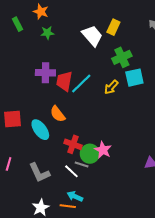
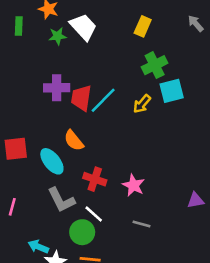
green rectangle: (17, 24) -> (19, 26), turned 32
white trapezoid: (92, 36) -> (83, 27), moved
green circle: (90, 154) -> (82, 232), moved
gray line: (82, 164) -> (142, 224), moved
gray L-shape: (39, 173) -> (61, 200), moved
cyan arrow: (75, 196) -> (38, 247), moved

